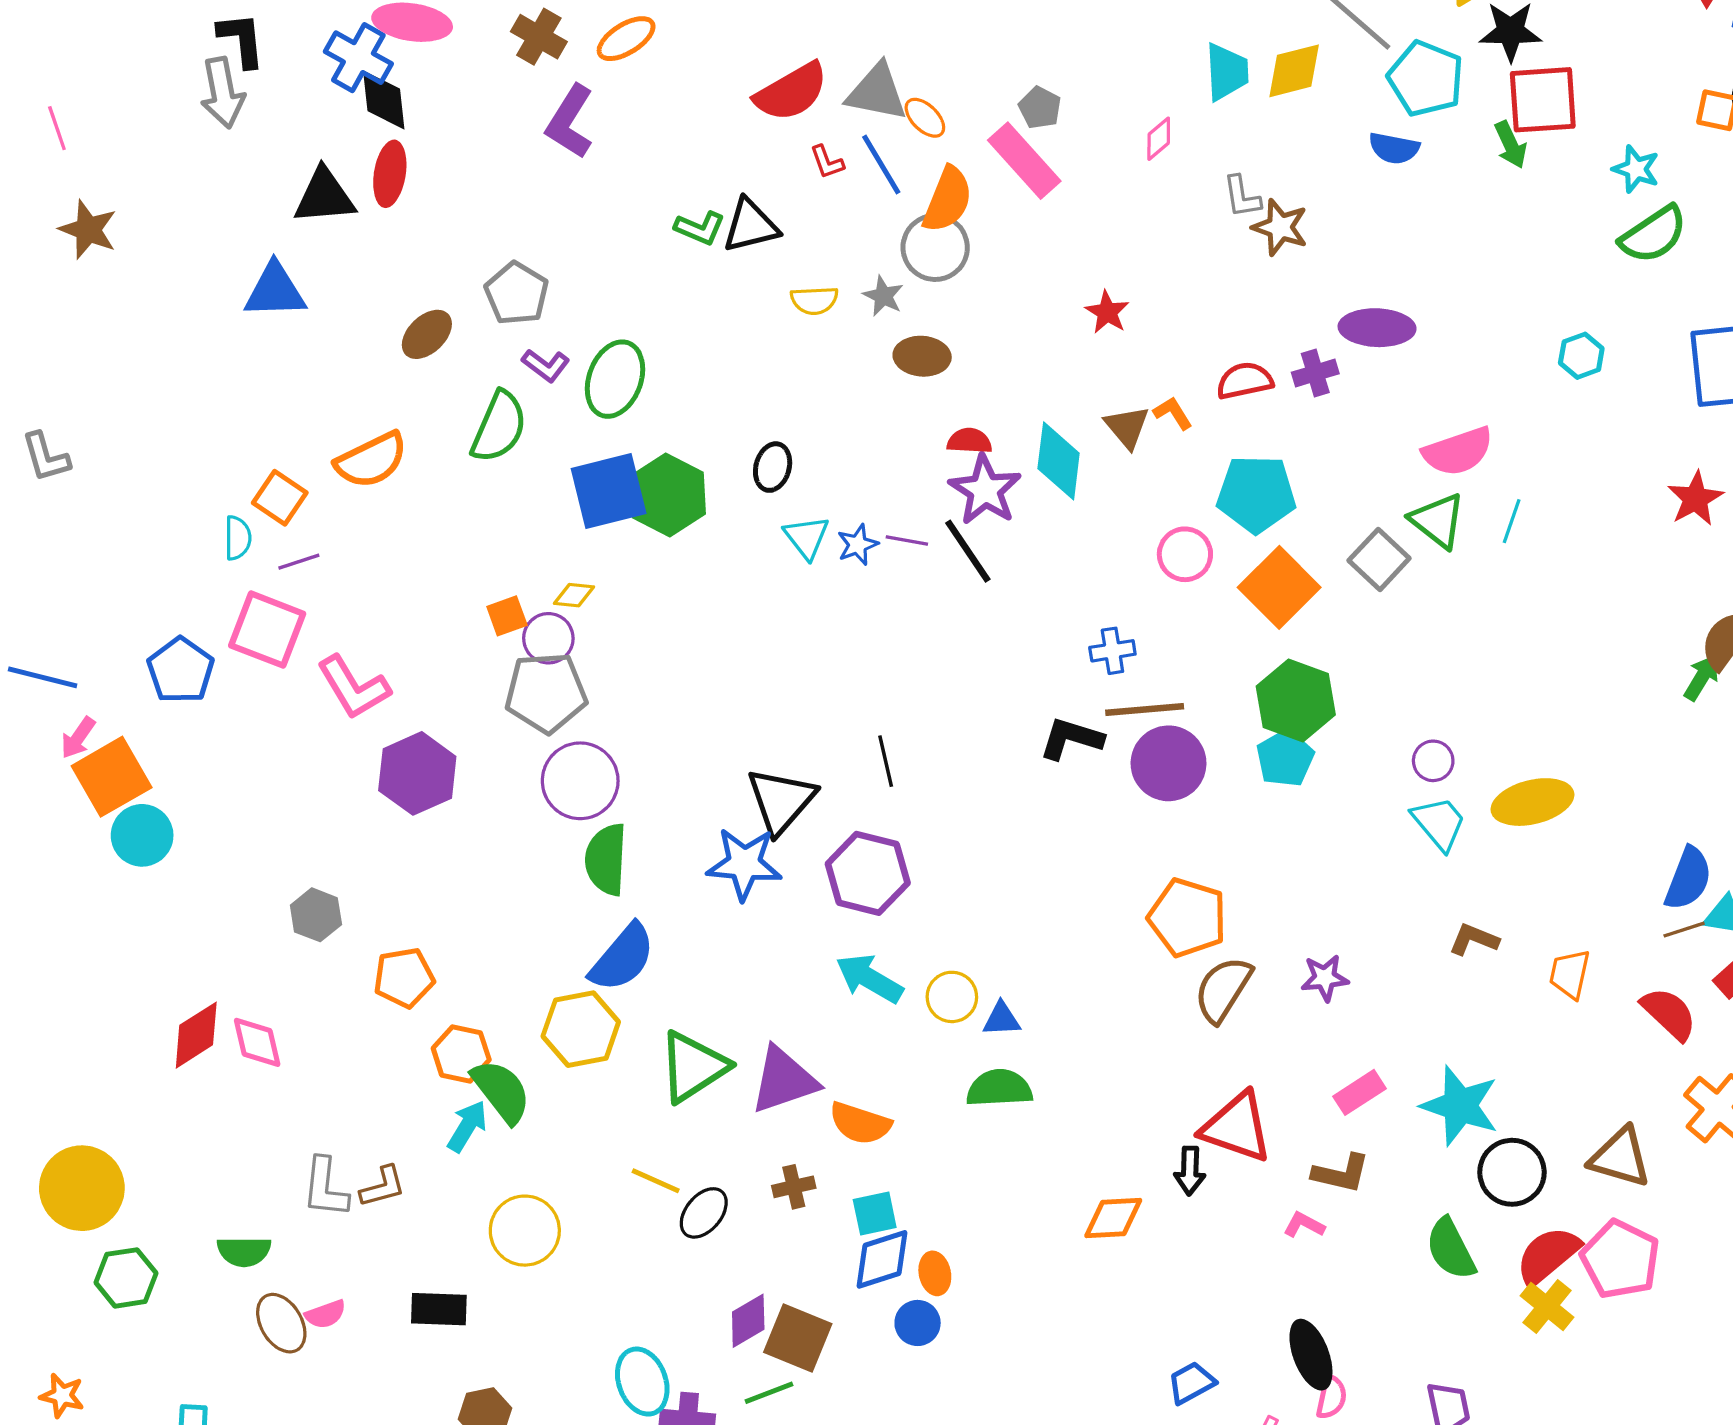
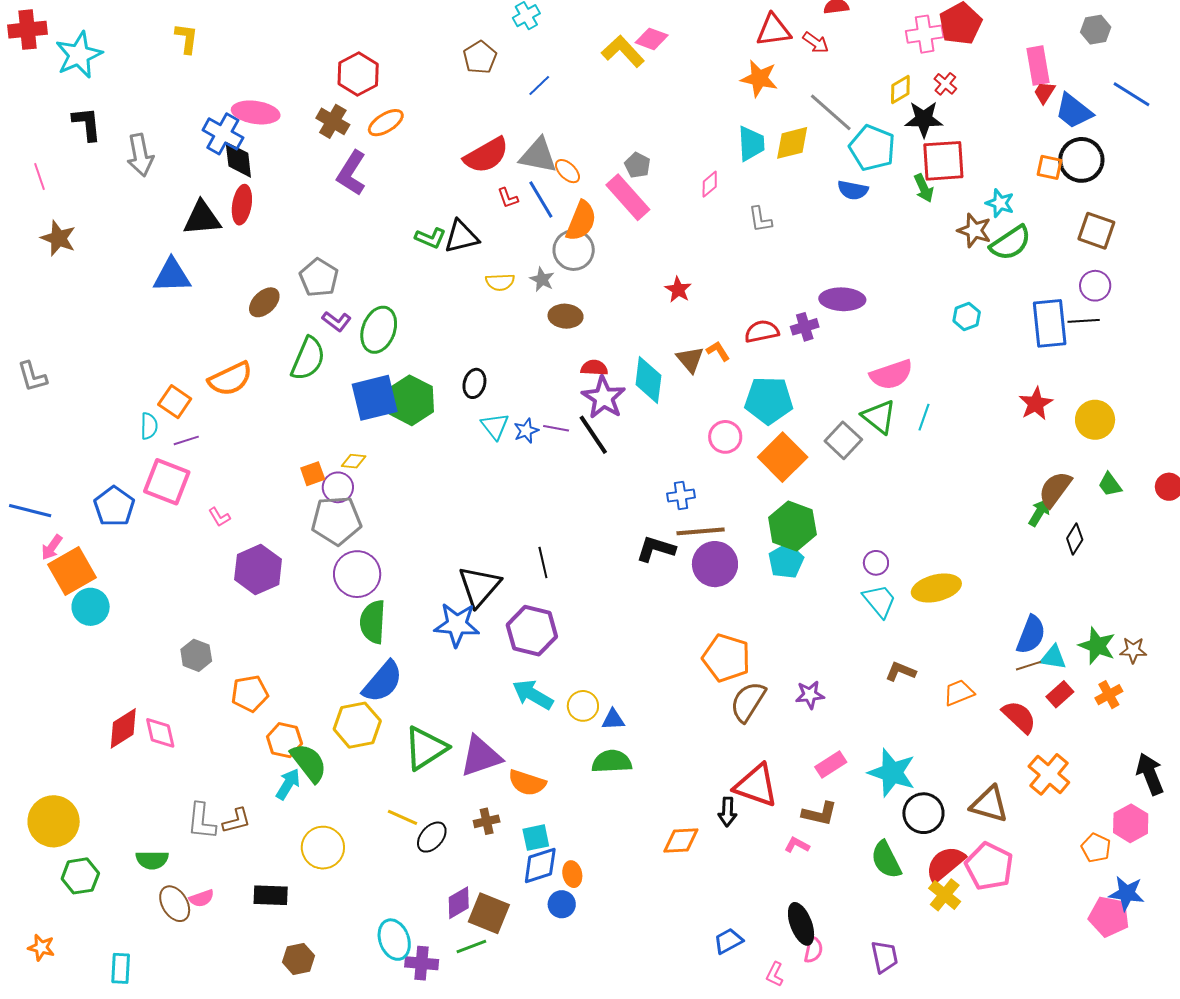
black L-shape: (241, 40) -> (87, 124), moved
brown star: (1280, 227) -> (974, 230), moved
pink L-shape: (353, 687) -> (219, 517), size x0.5
orange trapezoid: (1570, 974) -> (959, 693), turned 56

